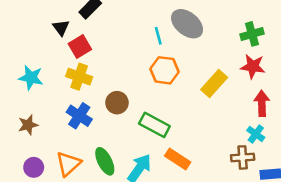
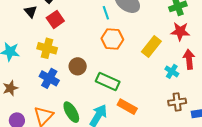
red square: (80, 47) -> (55, 19), moved
cyan cross: (256, 134) -> (172, 71), moved

